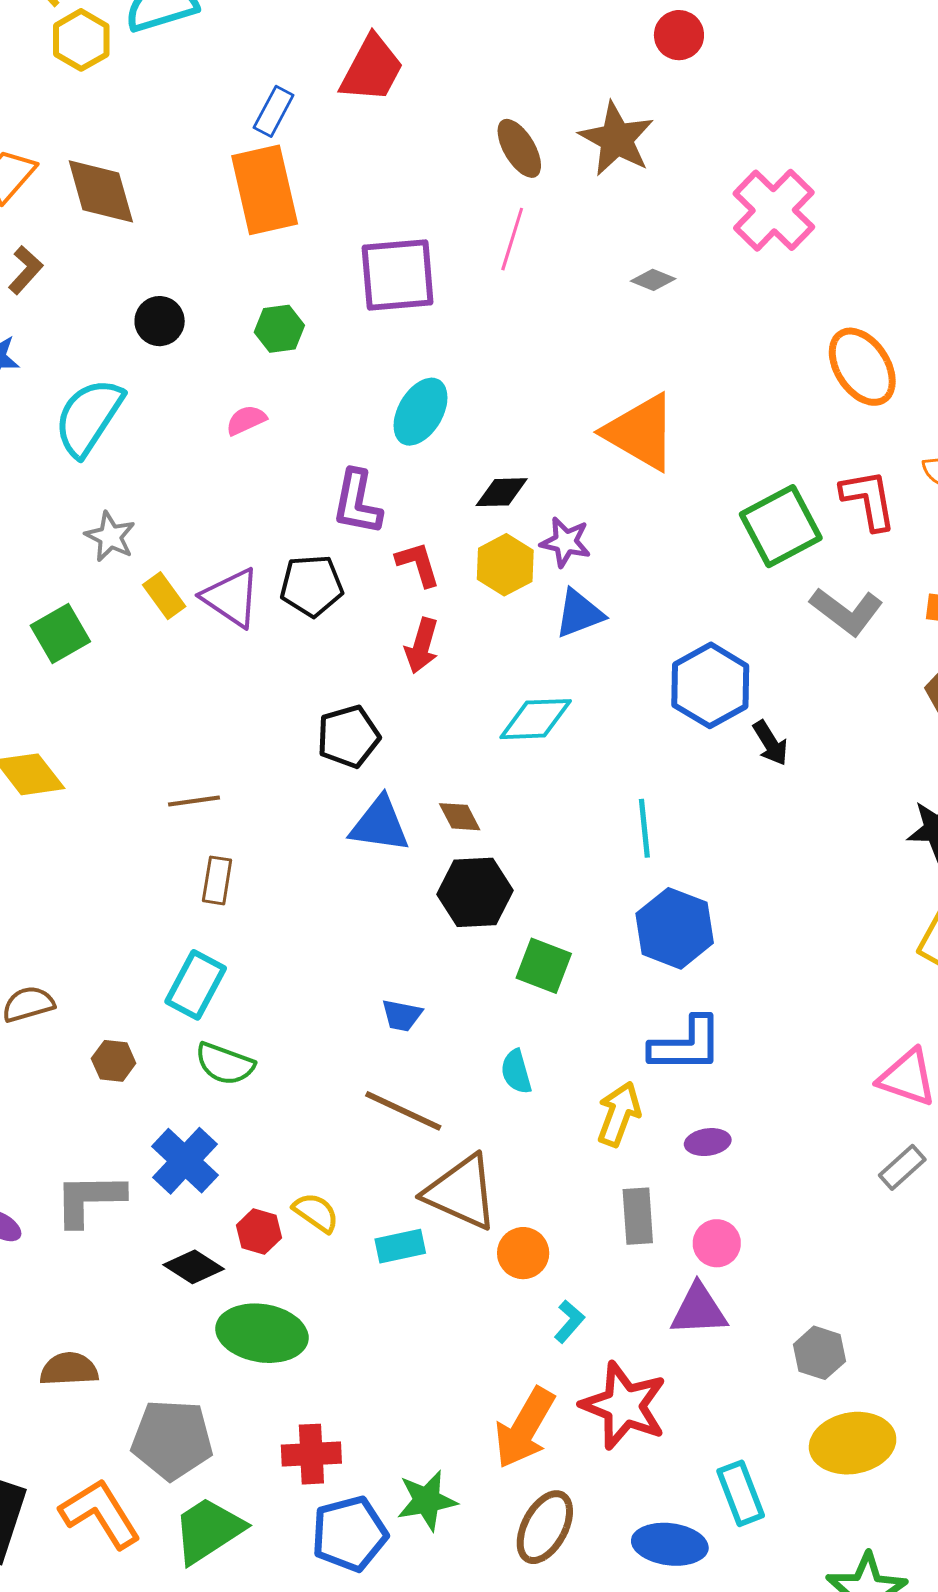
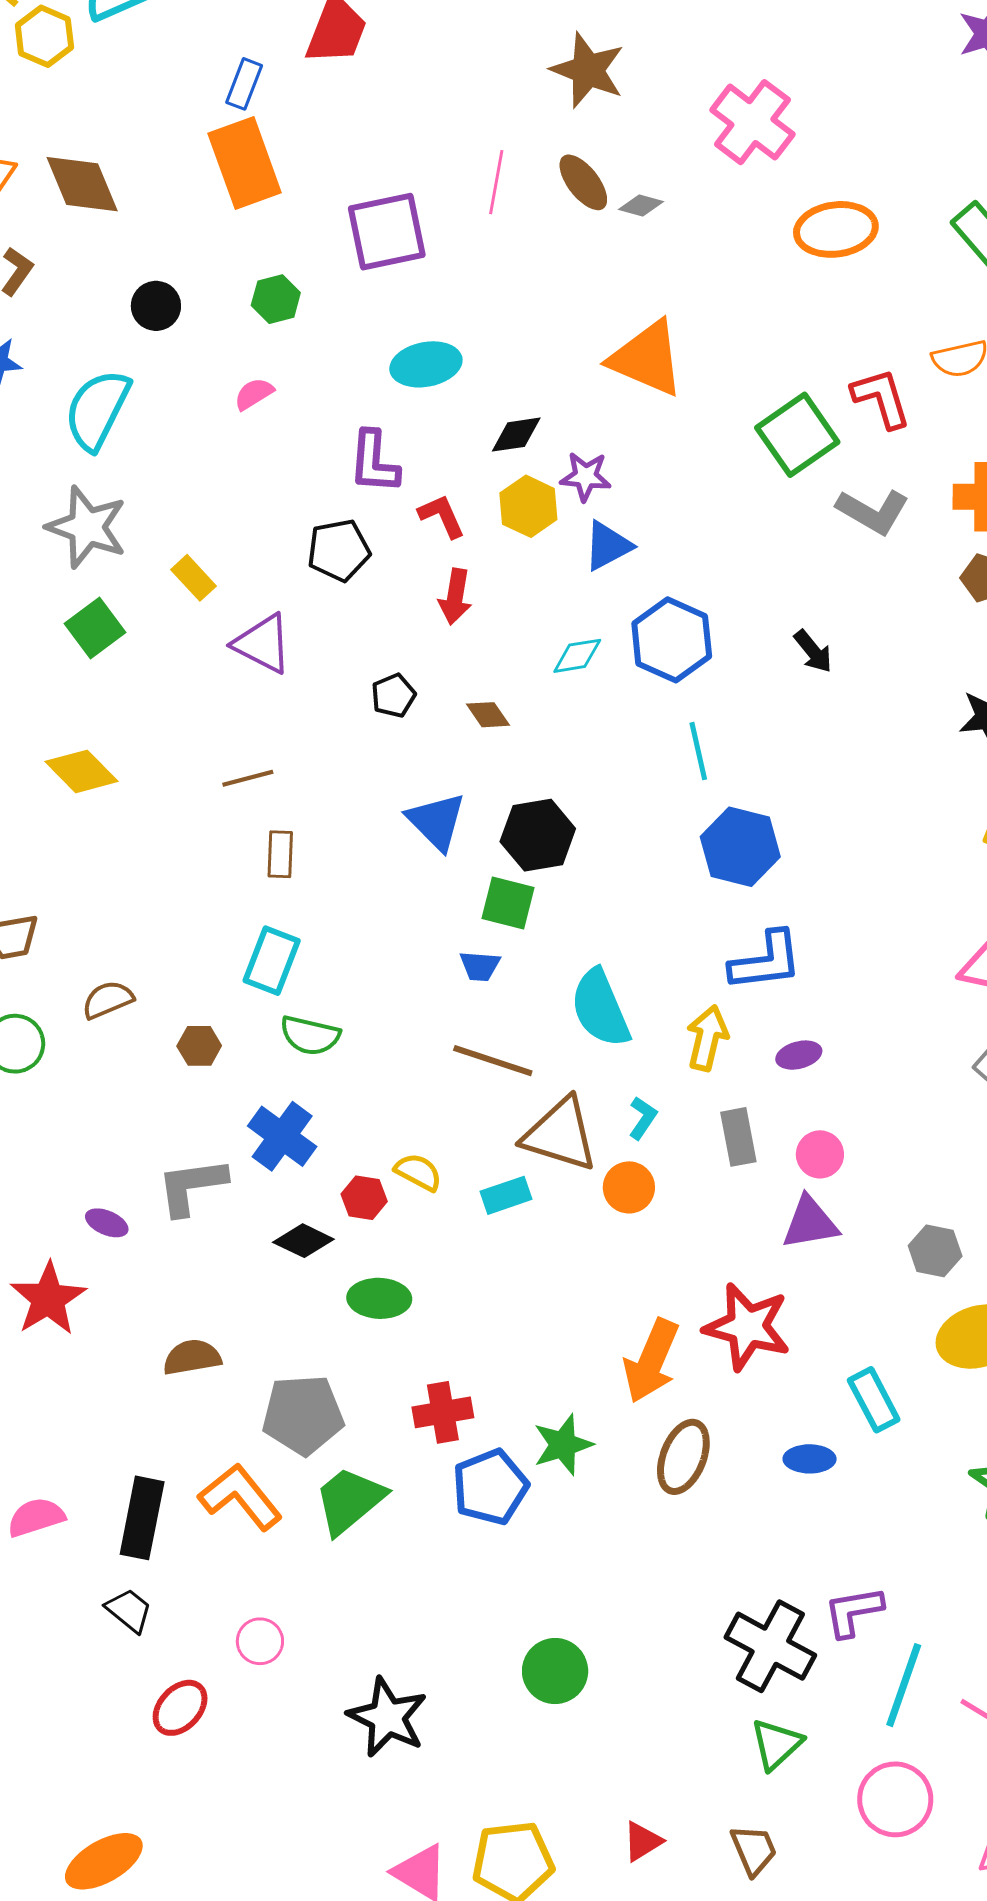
brown ellipse: (519, 148) -> (583, 182), moved
orange ellipse: (862, 367) -> (836, 229), moved, turned -58
cyan ellipse: (421, 412) -> (426, 364), turned 56
gray star: (110, 537) -> (87, 527), moved, size x1.6
purple triangle: (231, 598) -> (263, 644), moved
blue hexagon: (710, 685) -> (672, 640), moved
cyan diamond: (536, 719) -> (577, 656), size x0.7
black pentagon: (348, 736) -> (393, 696), size x0.7
brown diamond: (460, 817) -> (488, 715), moved
blue triangle: (380, 825) -> (436, 821), moved, turned 44
green square: (544, 966) -> (508, 903), moved
cyan semicircle: (516, 1072) -> (600, 1008), size x1.8
cyan L-shape: (569, 1321) -> (643, 1118), moved
green ellipse: (262, 1333) -> (379, 1298), size x0.7
blue ellipse: (670, 1544) -> (810, 1459), size x0.7

